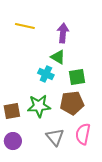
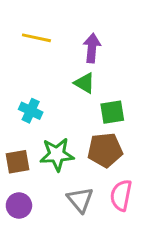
cyan cross: (46, 74) -> (31, 111), moved

